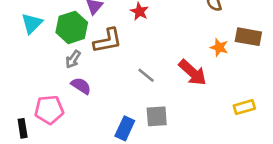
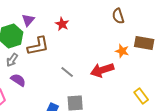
red arrow: (193, 73) -> (102, 70), turned 120
yellow rectangle: (244, 107) -> (141, 96), turned 70

